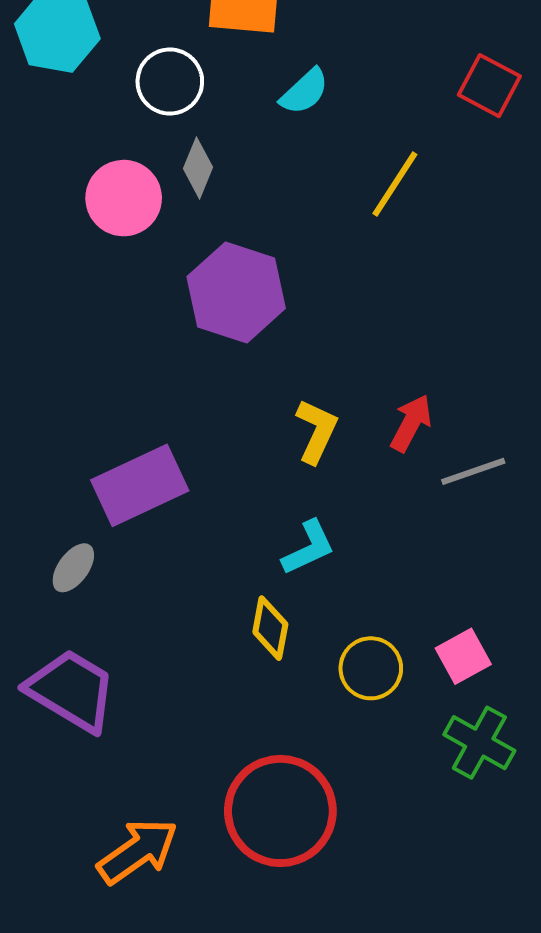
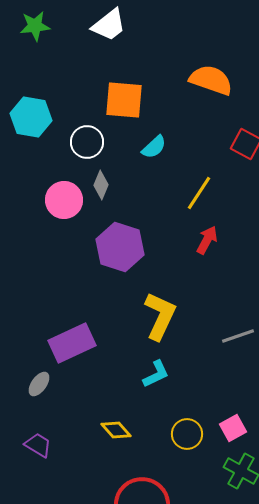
red arrow: (411, 423) -> (207, 240), moved
yellow L-shape: (317, 431) -> (160, 316), size x1.5
yellow diamond: (270, 628) -> (116, 430), moved, turned -52
purple trapezoid: (71, 690) -> (38, 445), size x0.6

